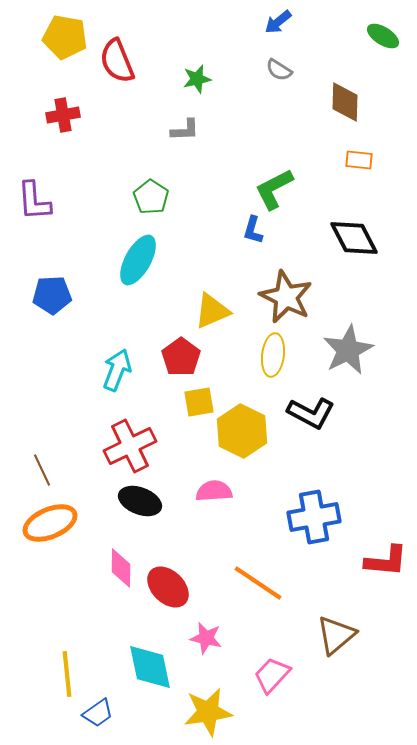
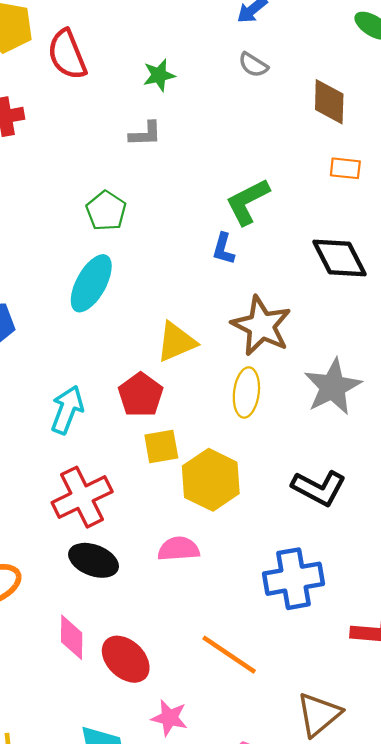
black L-shape: (311, 413) -> (319, 488), moved

